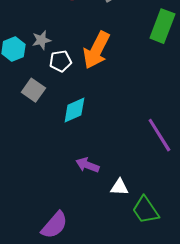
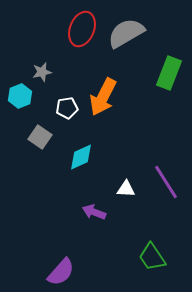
gray star: (41, 40) -> (42, 72), moved
white triangle: (119, 187) -> (126, 189), moved

